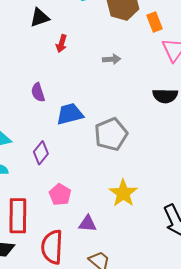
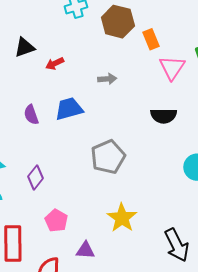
black triangle: (40, 18) -> (25, 47), moved
red arrow: (62, 44) -> (55, 64), turned 48
blue trapezoid: (70, 114) -> (69, 109), moved

